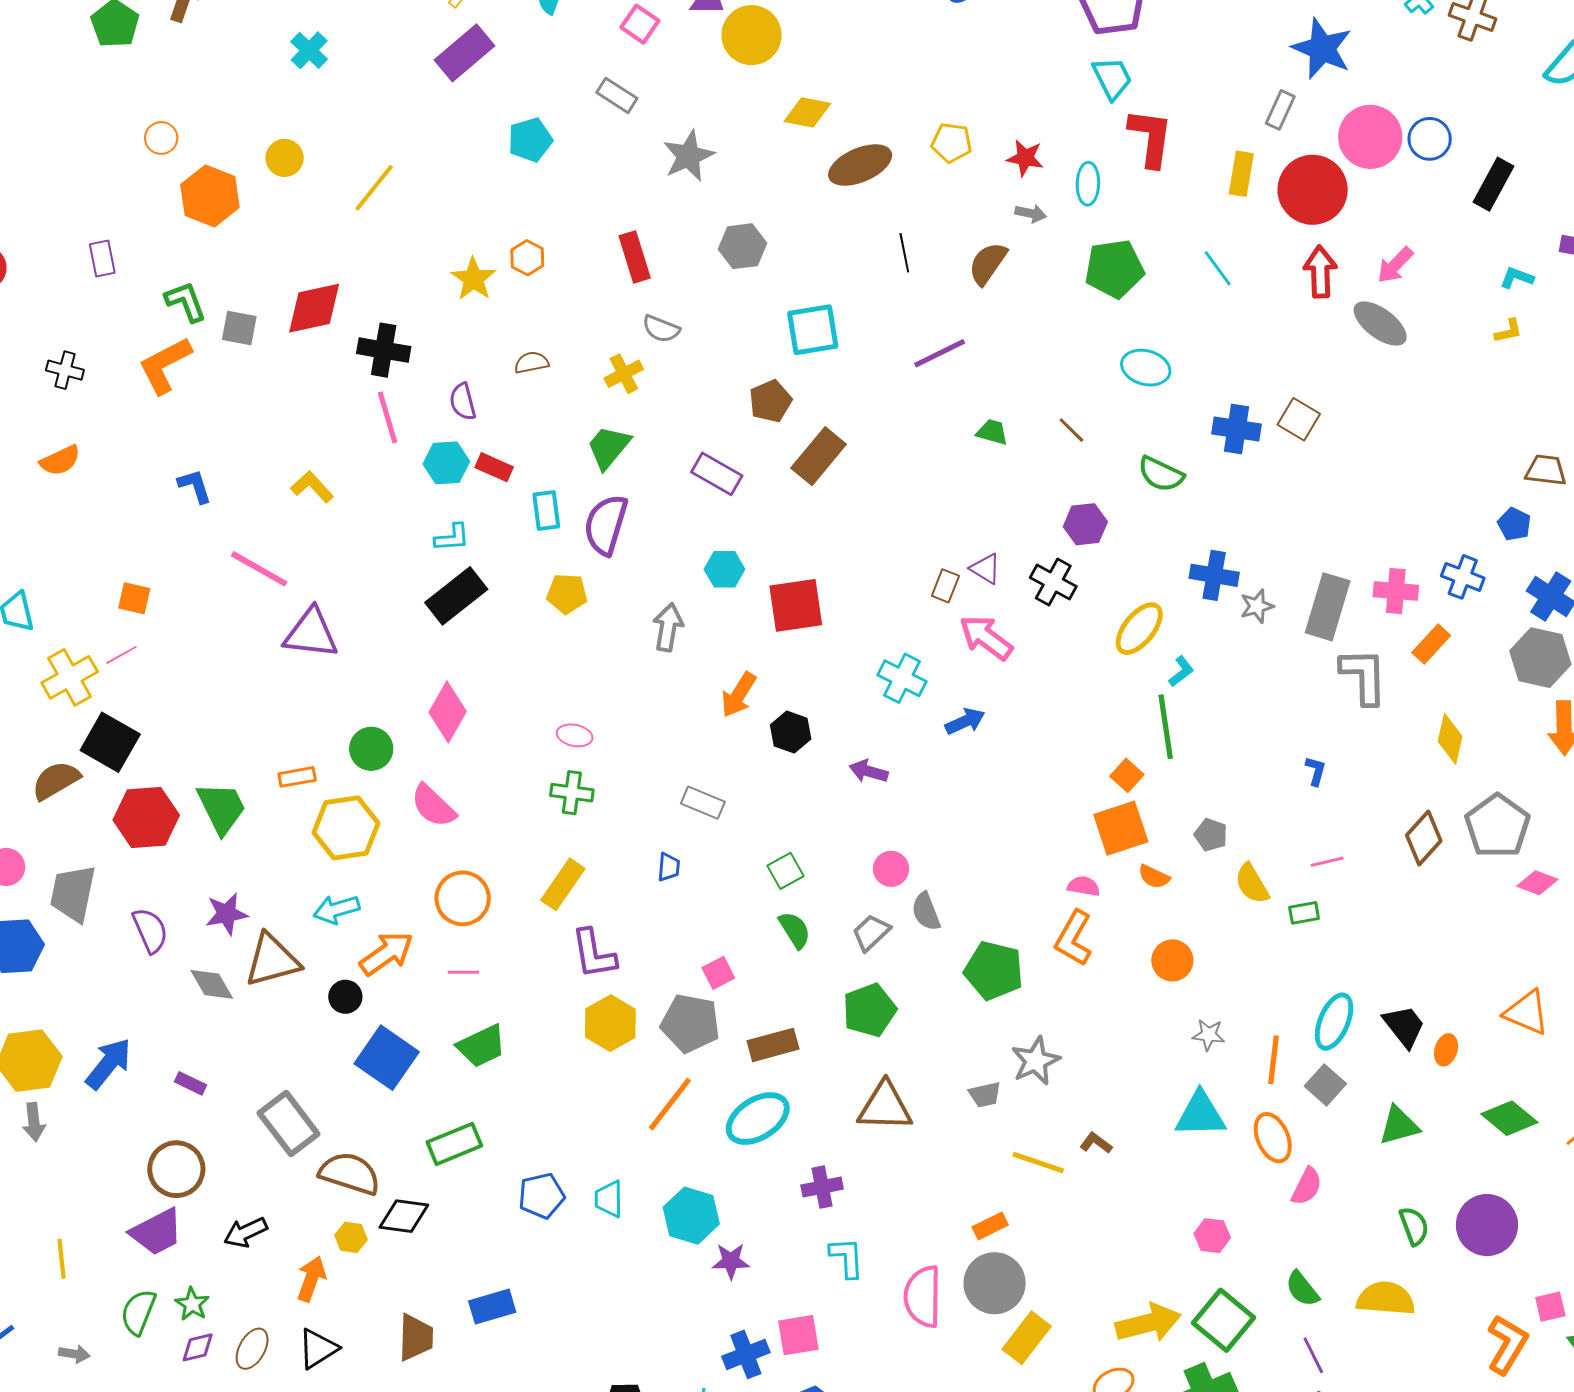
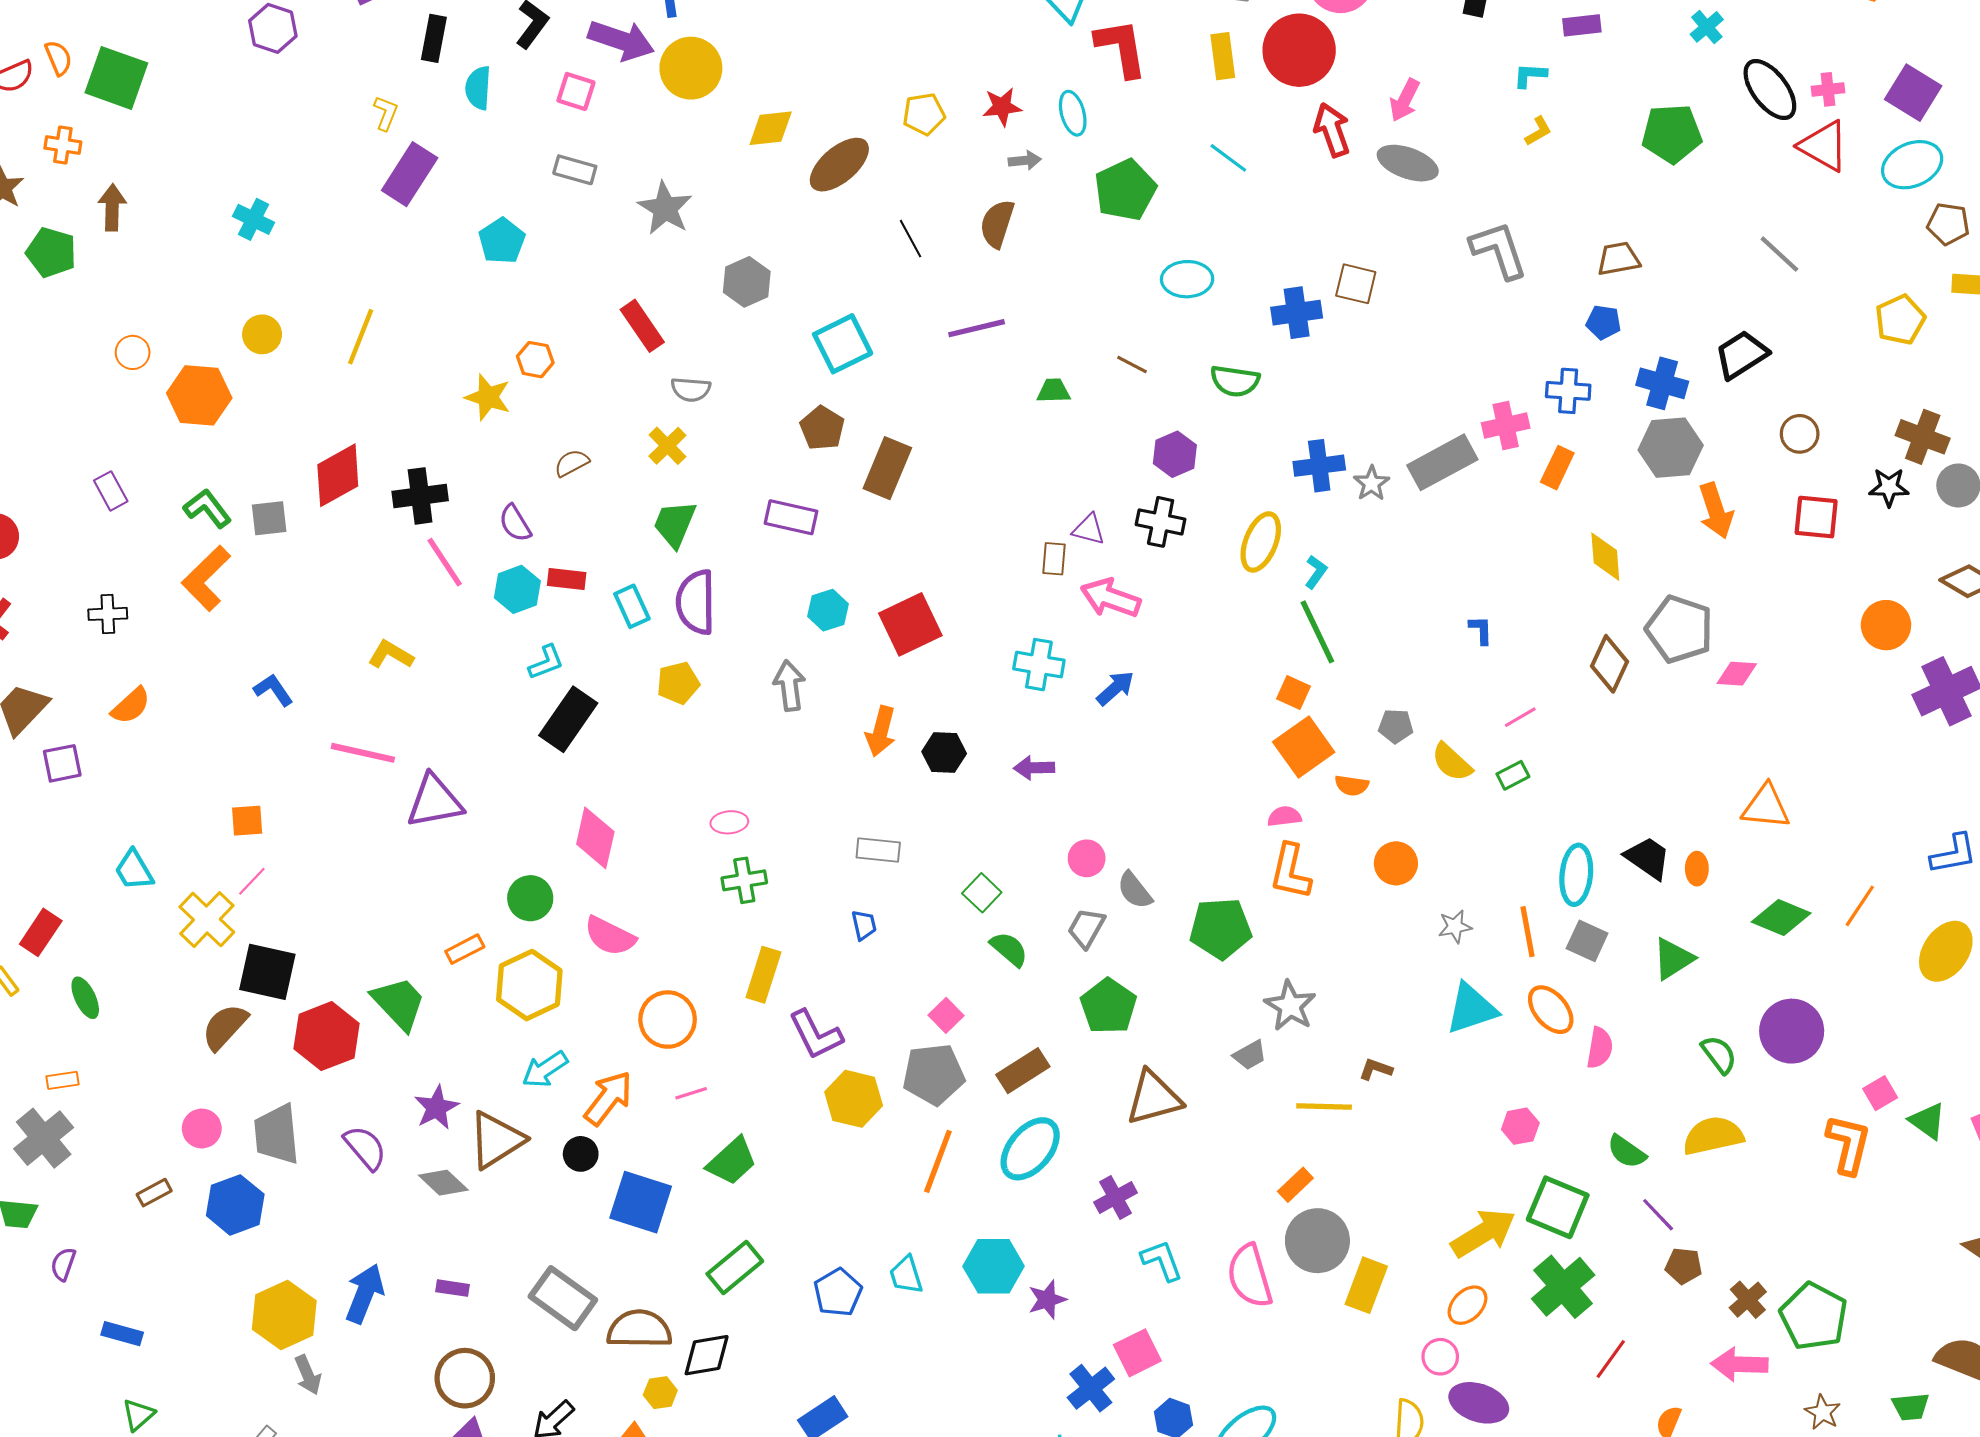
purple line: (940, 353) -> (977, 328), turned 30
gray rectangle: (1328, 607) -> (1442, 462), turned 62
gray L-shape: (1364, 676) -> (1499, 250), moved

